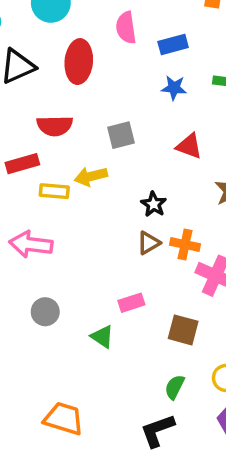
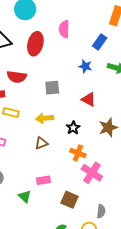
blue rectangle: (173, 44) -> (100, 42), moved, turned -49
yellow arrow: (91, 176) -> (45, 118), moved
black star: (154, 204) -> (73, 128), moved
brown triangle: (149, 243) -> (41, 143), moved

